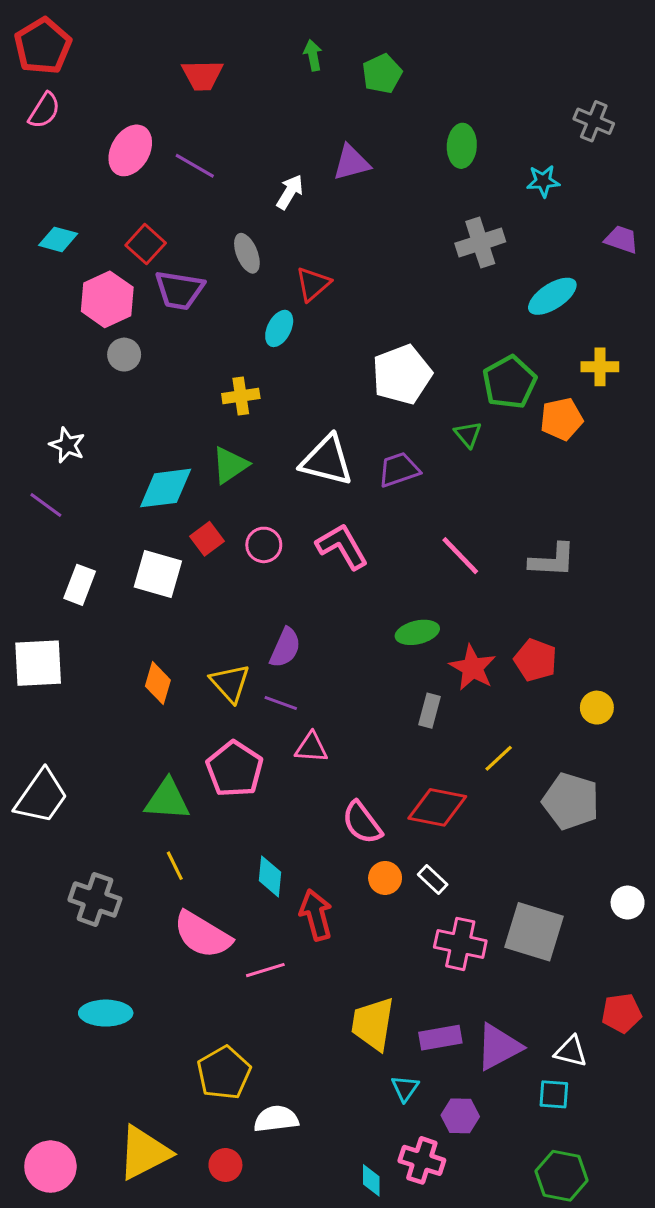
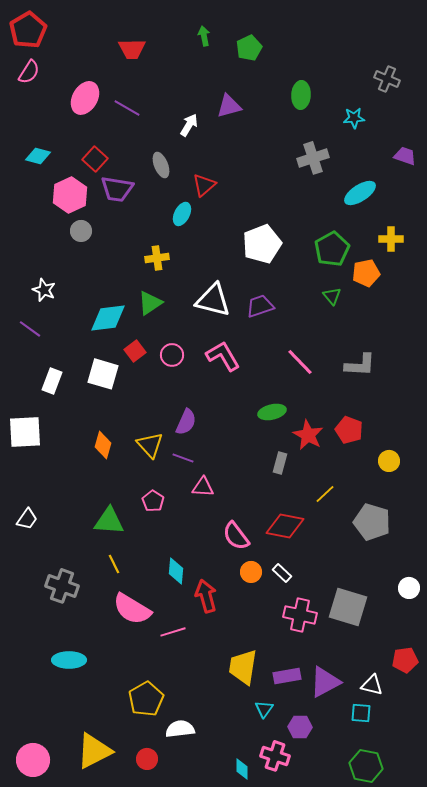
green triangle: (468, 434) -> (332, 296), moved
pink pentagon: (235, 769) -> (153, 501), size x0.6
white trapezoid: (41, 797) -> (27, 519), size x0.6

